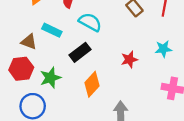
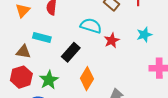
cyan semicircle: (90, 22) -> (91, 26), moved
red star: (129, 59) -> (112, 40), moved

